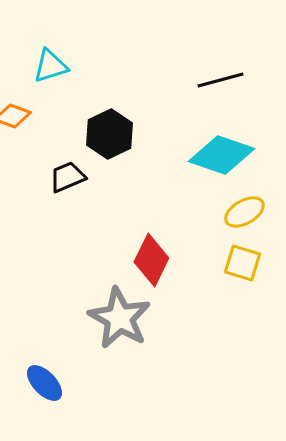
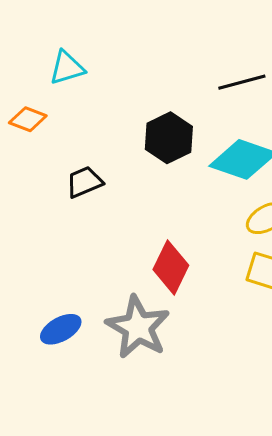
black hexagon: (109, 134) -> (169, 138), moved
blue ellipse: (44, 383) -> (61, 329), moved, turned -75

